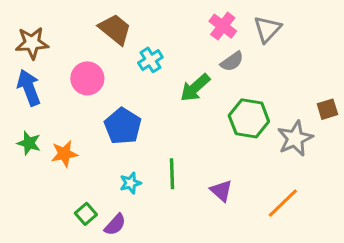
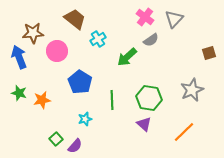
brown star: (32, 43) -> (33, 33), moved
brown square: (327, 109) -> (209, 53), moved
green hexagon: (249, 118) -> (149, 98), moved
green line: (172, 174) -> (112, 100), moved

